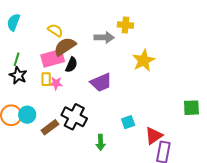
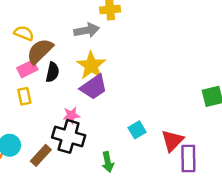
pink rectangle: (53, 58) -> (27, 69), size x0.7
yellow star: (144, 60) -> (91, 66), moved
pink star: (56, 83) -> (71, 115), moved

